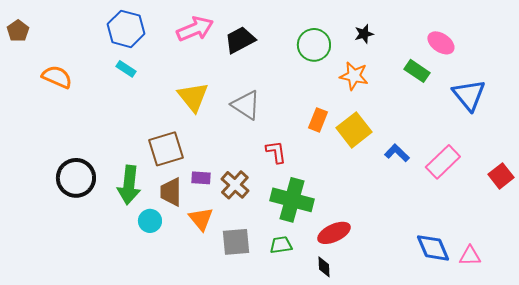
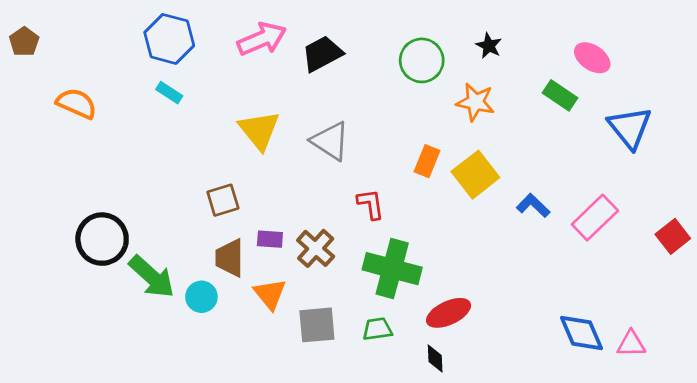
black star: (364, 34) -> (489, 46), turned -30
brown square: (166, 149) -> (223, 200), size x0.7
green arrow: (129, 185) -> (152, 277), moved, turned -54

